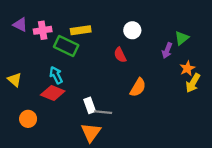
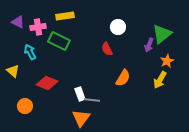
yellow rectangle: (81, 30) -> (65, 16), moved
green triangle: (182, 38) -> (162, 34), size x1.5
cyan arrow: (56, 75) -> (30, 52), moved
yellow arrow: (193, 83) -> (160, 80), moved

